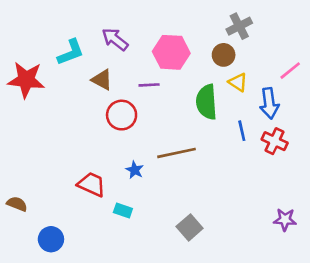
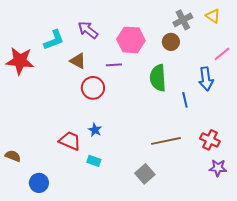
yellow triangle: (238, 82) -> (213, 16), moved
red cross: (275, 141) -> (210, 140), moved
brown line: (176, 153) -> (166, 141), moved
blue star: (135, 170) -> (95, 130), moved

